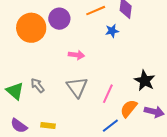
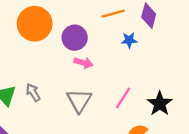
purple circle: (59, 19) -> (75, 38), moved
pink line: (108, 94) -> (123, 98), moved

